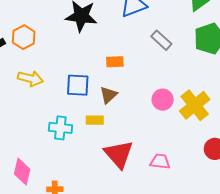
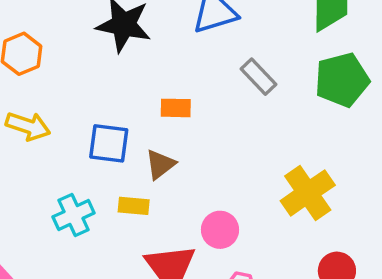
pink circle: (163, 100) -> (220, 230), moved
cyan cross: (60, 128) -> (74, 215), turned -35

